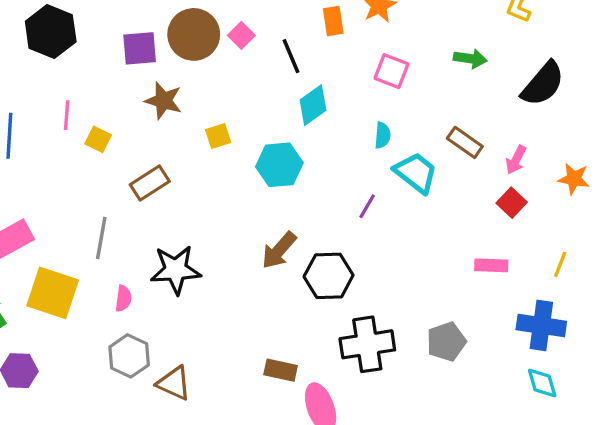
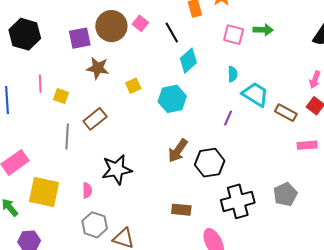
green arrow: (470, 59) -> (263, 30), moved
brown rectangle: (465, 142) -> (286, 113), moved
gray line: (101, 238) -> (67, 137), moved
brown rectangle: (281, 370) -> (181, 210), moved

